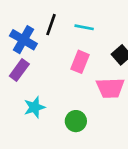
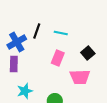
blue cross: (23, 40) -> (17, 42), turned 30
purple rectangle: (19, 70) -> (14, 64), turned -35

